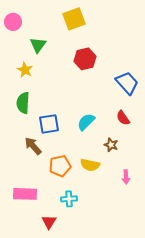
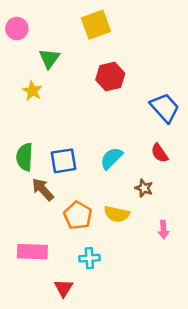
green semicircle: (23, 103) -> (25, 157), moved
orange pentagon: (60, 166) -> (78, 215), turned -30

